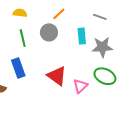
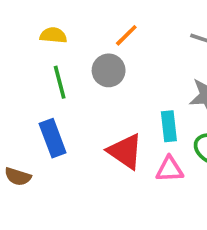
cyan rectangle: (82, 36) -> (169, 126), moved
pink triangle: (80, 86) -> (170, 169), turned 42

